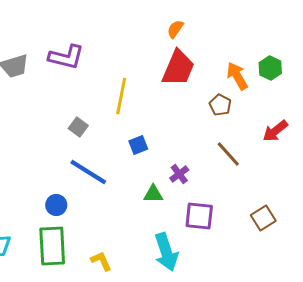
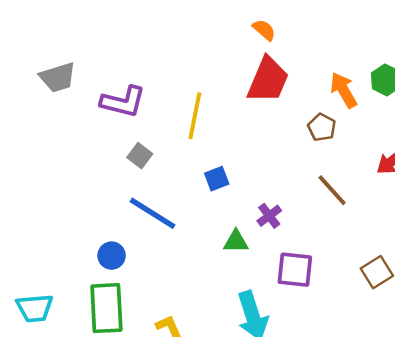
orange semicircle: (175, 29) -> (264, 30), turned 96
purple L-shape: (66, 57) -> (123, 102), moved

